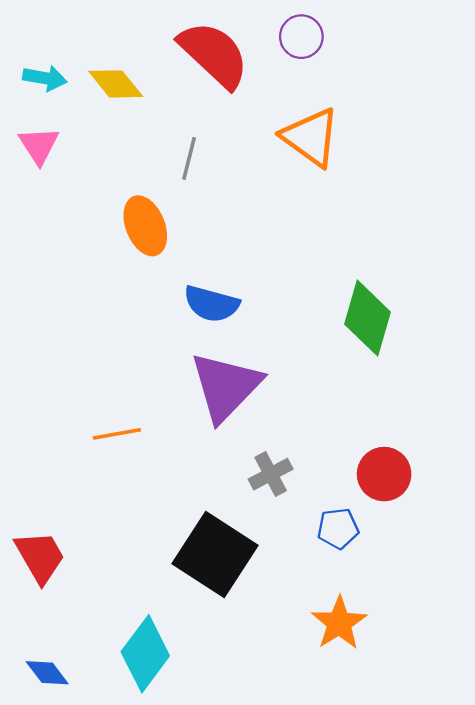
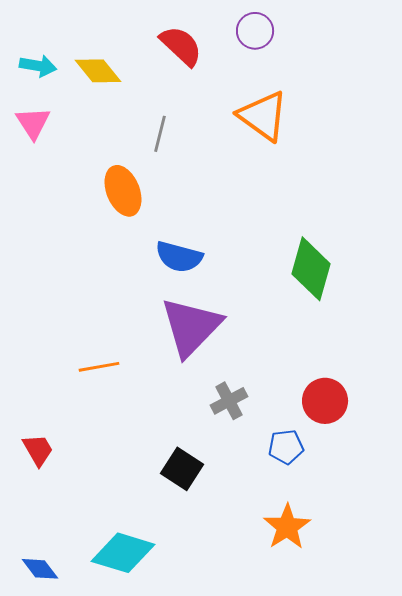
red semicircle: (214, 54) -> (181, 46), size x0.7
black square: (215, 554) -> (182, 469), size x0.6
red trapezoid: (40, 557) -> (38, 450), moved, size x0.7
cyan diamond: (145, 654) -> (123, 553), turned 70

